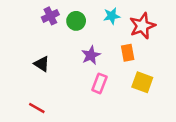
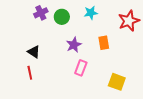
red star: (142, 26) -> (129, 21), moved
yellow square: (142, 82) -> (117, 82), moved
red line: (37, 108) -> (30, 73), moved, turned 48

